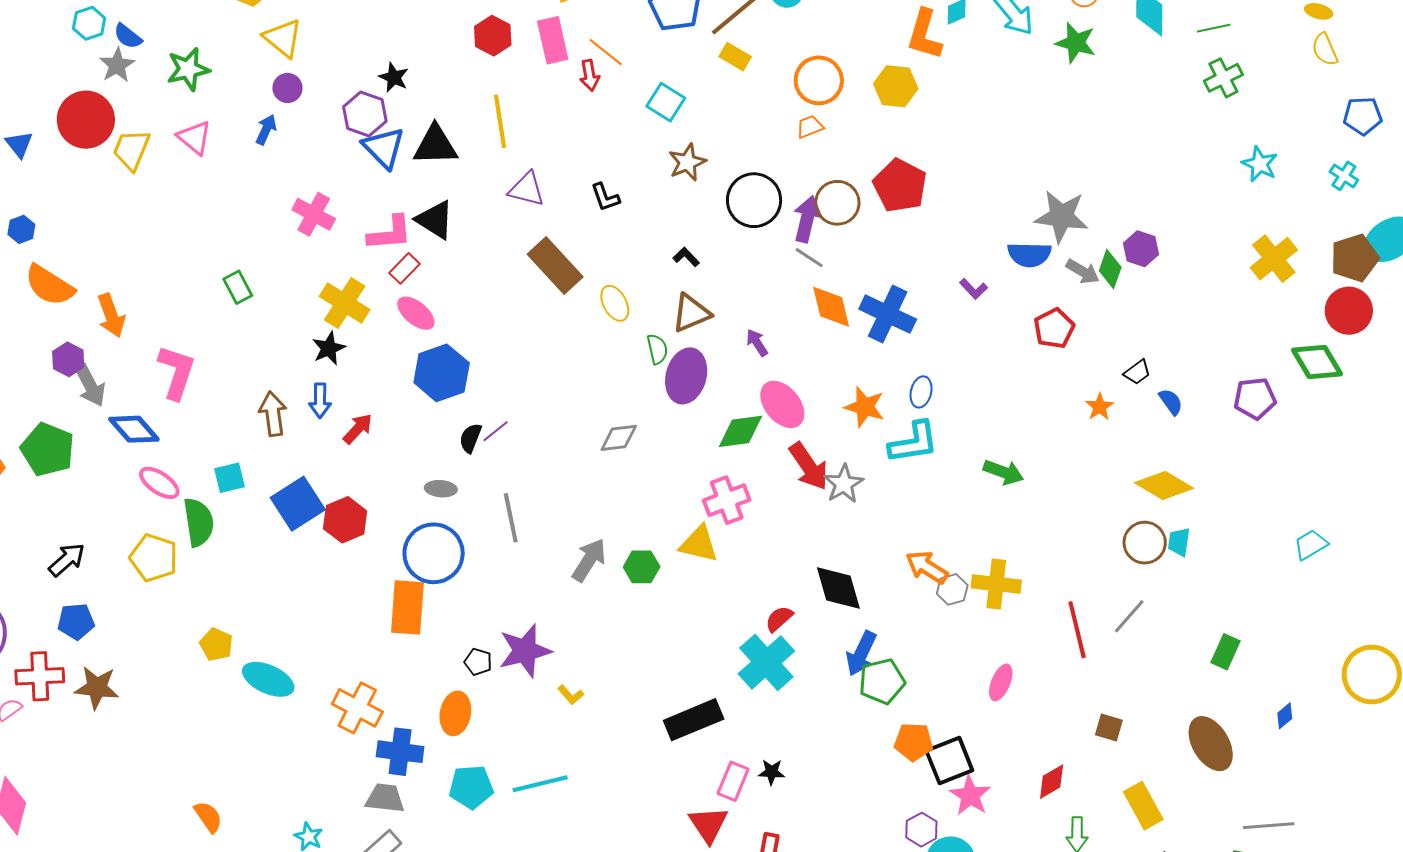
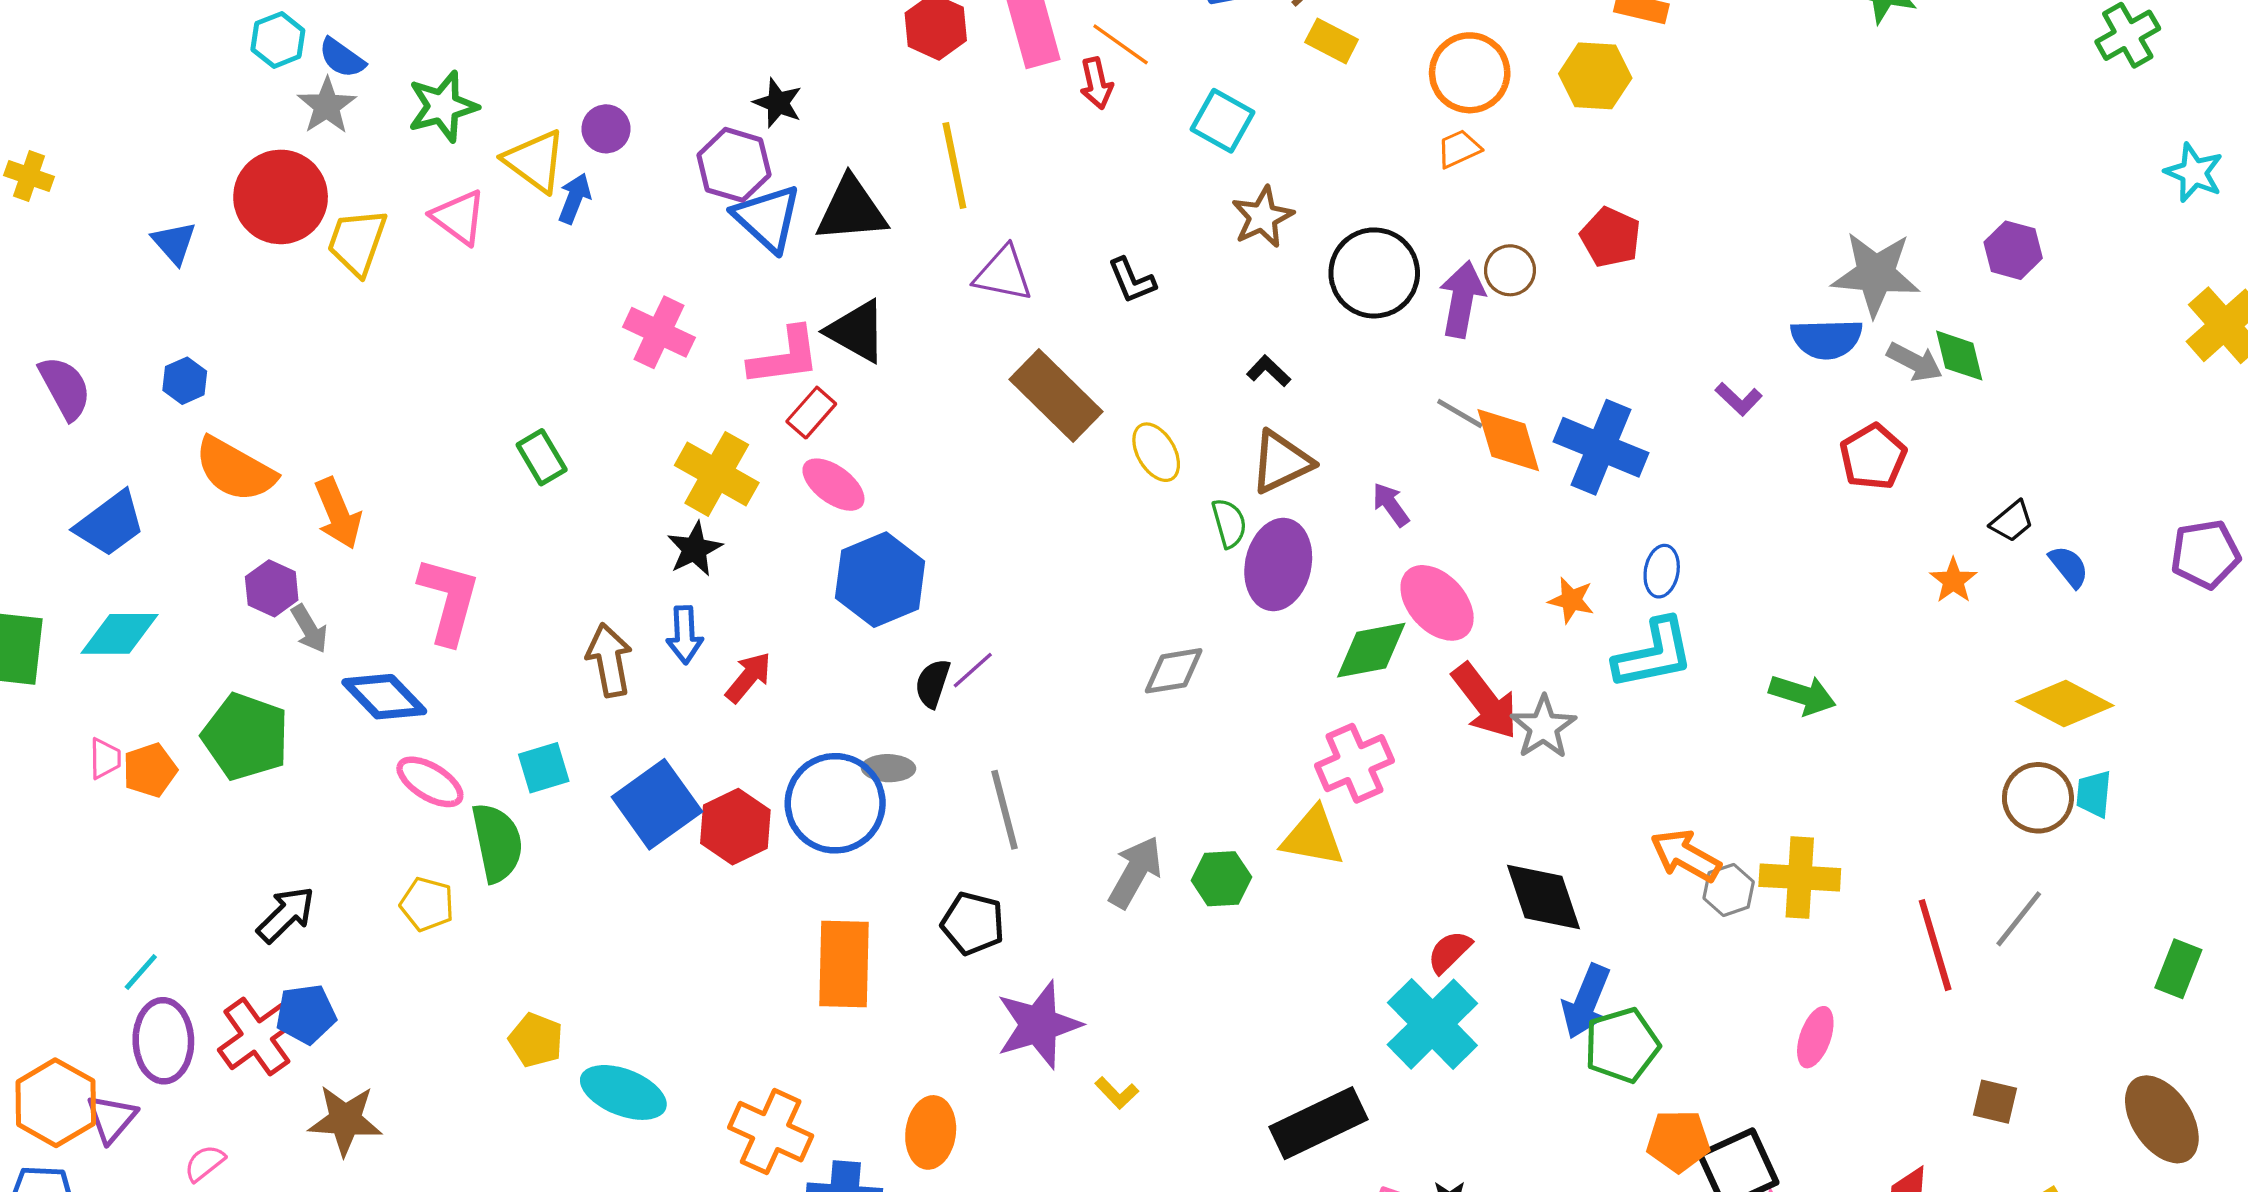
yellow triangle: (283, 38) -> (535, 161), moved
red pentagon: (900, 186) -> (1611, 237), size x0.7
brown circle: (837, 203) -> (1510, 270), size x0.7
purple hexagon: (1141, 249) -> (2013, 250), moved
gray line: (809, 258) -> (1460, 413), moved
green diamond: (1110, 269) -> (1959, 356), turned -30
gray arrow: (90, 385) -> (309, 629), size x0.7
orange star: (865, 407) -> (1571, 600), size x0.7
blue circle: (434, 553) -> (835, 803), moved
yellow pentagon: (154, 558) -> (427, 904), size x0.7
black pentagon: (478, 662) -> (973, 923), moved, size x1.4
red cross: (40, 676) -> (257, 1036), moved, turned -30

